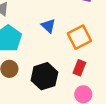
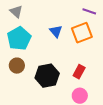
orange square: (79, 37) -> (82, 33), moved

